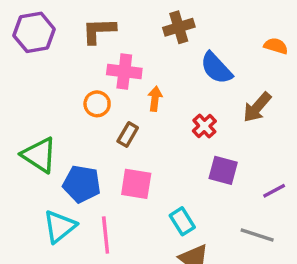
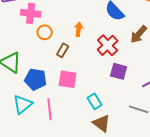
pink cross: (124, 72) -> (31, 13), moved
red cross: (204, 126) -> (108, 45), size x1.5

